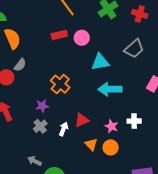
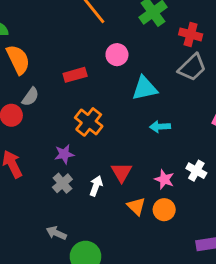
red cross: (140, 14) -> (191, 34), moved
red rectangle: (59, 35) -> (75, 75), moved
cyan arrow: (110, 89) -> (160, 127), size x0.6
red triangle: (82, 120) -> (122, 172), turned -35
white cross: (134, 121) -> (196, 171), turned 32

